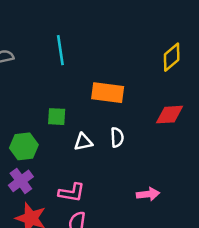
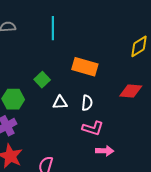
green square: (57, 117) -> (42, 80), turned 35
pink L-shape: (72, 193) -> (93, 128), moved

